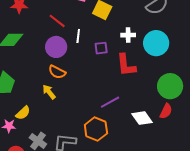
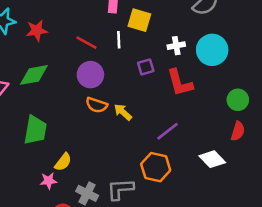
white line: (78, 36) -> (119, 40), moved
green circle: (170, 86) -> (238, 100), size x0.7
yellow arrow: (49, 92) -> (123, 112), moved
white diamond: (142, 118) -> (212, 159), moved

